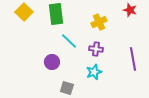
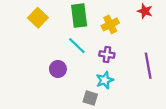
yellow square: (24, 12) -> (38, 18), moved
green rectangle: (56, 14) -> (79, 16), moved
gray square: (67, 88) -> (90, 98), moved

